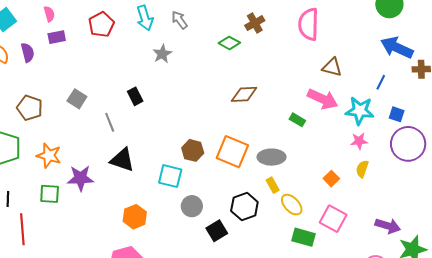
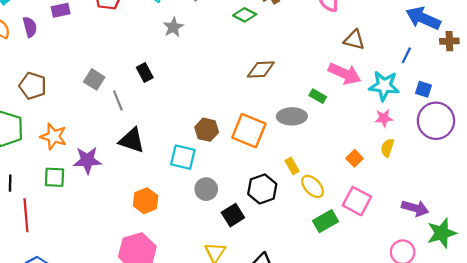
gray square: (77, 99) -> (94, 79), moved
gray ellipse: (272, 157) -> (292, 116), moved
green rectangle: (304, 237) -> (326, 221), turned -45

